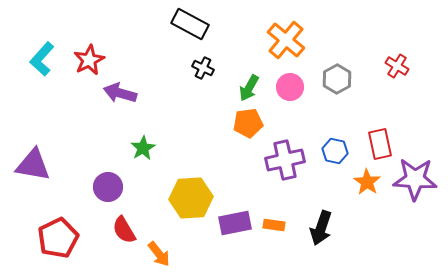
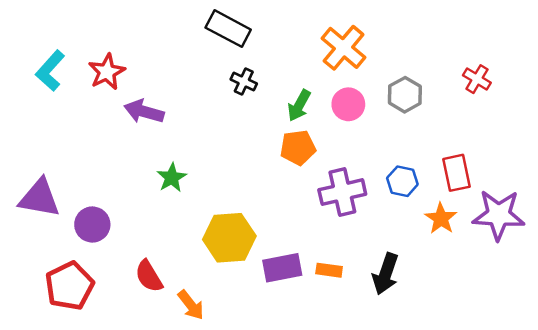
purple circle: (108, 187) -> (92, 224), moved

